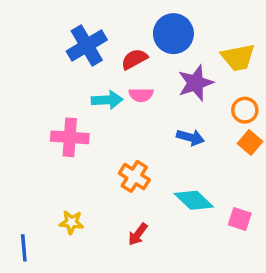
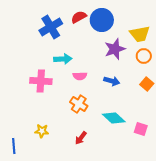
red semicircle: (134, 59) -> (79, 17), moved
pink semicircle: (141, 95) -> (80, 76), moved
orange circle: (245, 110) -> (144, 56), moved

